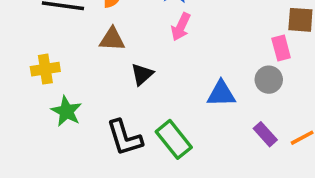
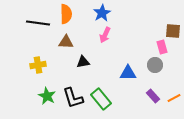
yellow cross: (45, 69) -> (38, 65), moved
black triangle: (142, 74) -> (83, 62), turned 32
green star: (66, 111) -> (47, 96), moved

